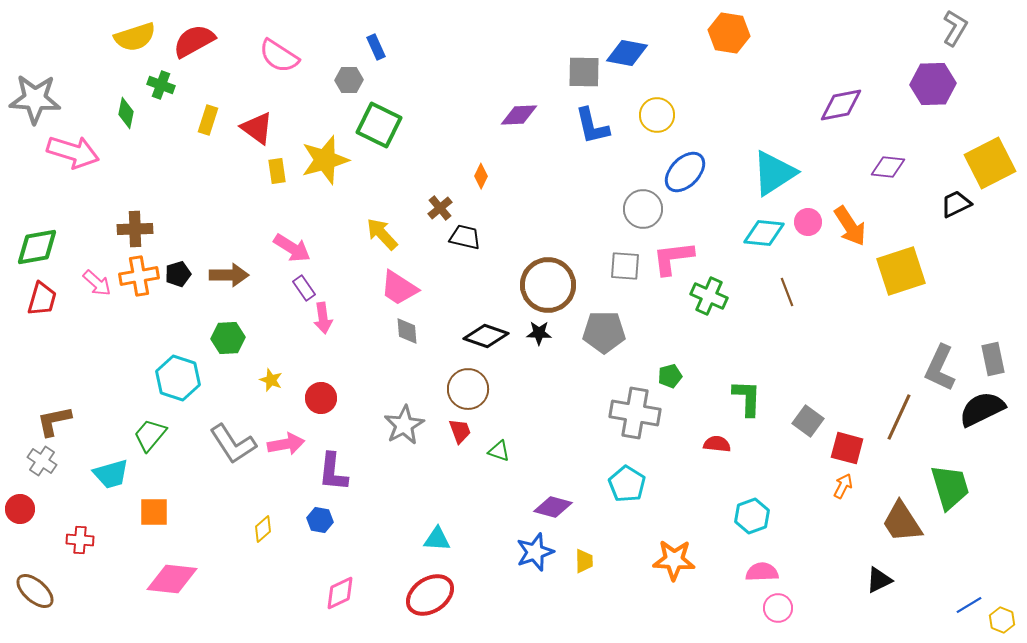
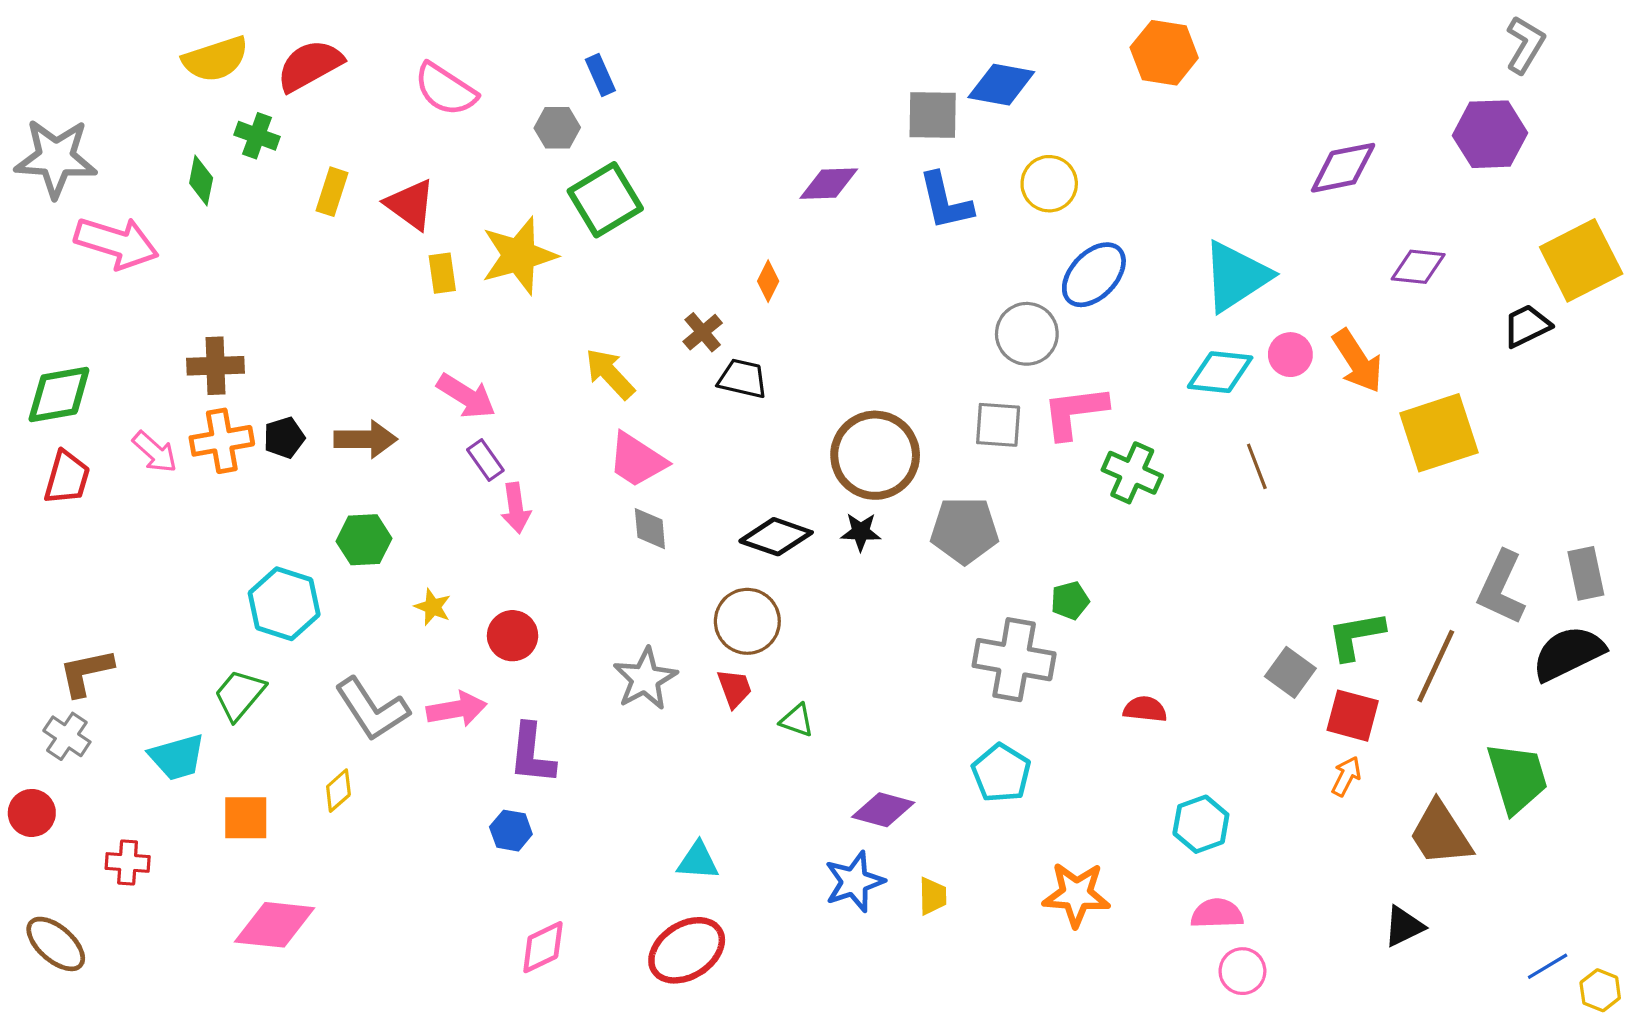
green square: (379, 125) -> (605, 200), turned 33
green L-shape: (747, 398) -> (1356, 636), moved, turned -102
yellow diamond: (263, 529) -> (338, 791), moved

